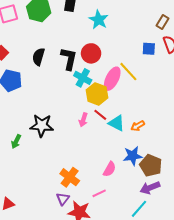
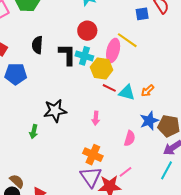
black L-shape: (69, 59) -> (67, 54), moved
pink arrow: (83, 120) -> (96, 118), moved
pink line: (99, 193) -> (125, 172), moved
purple triangle: (63, 199) -> (91, 177), size x1.6

